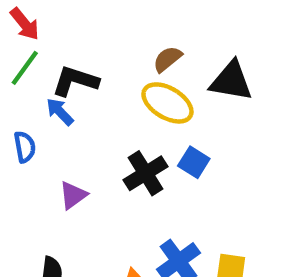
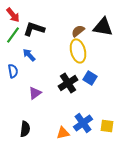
black L-shape: (75, 81) -> (34, 29), moved
black triangle: (231, 81) -> (103, 27), moved
yellow ellipse: (167, 103) -> (78, 51), turned 45

